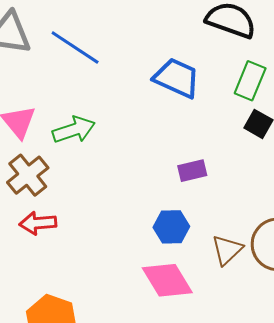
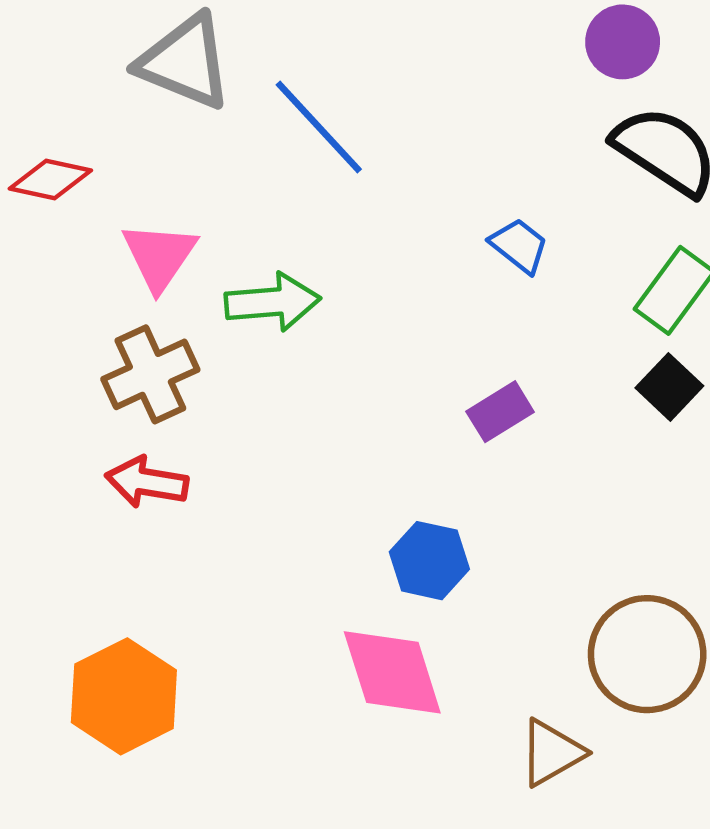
blue trapezoid: (177, 78) -> (519, 246), size x0.6
purple rectangle: (192, 171) -> (500, 412), moved, turned -32
brown triangle: (227, 250) -> (552, 753), moved

